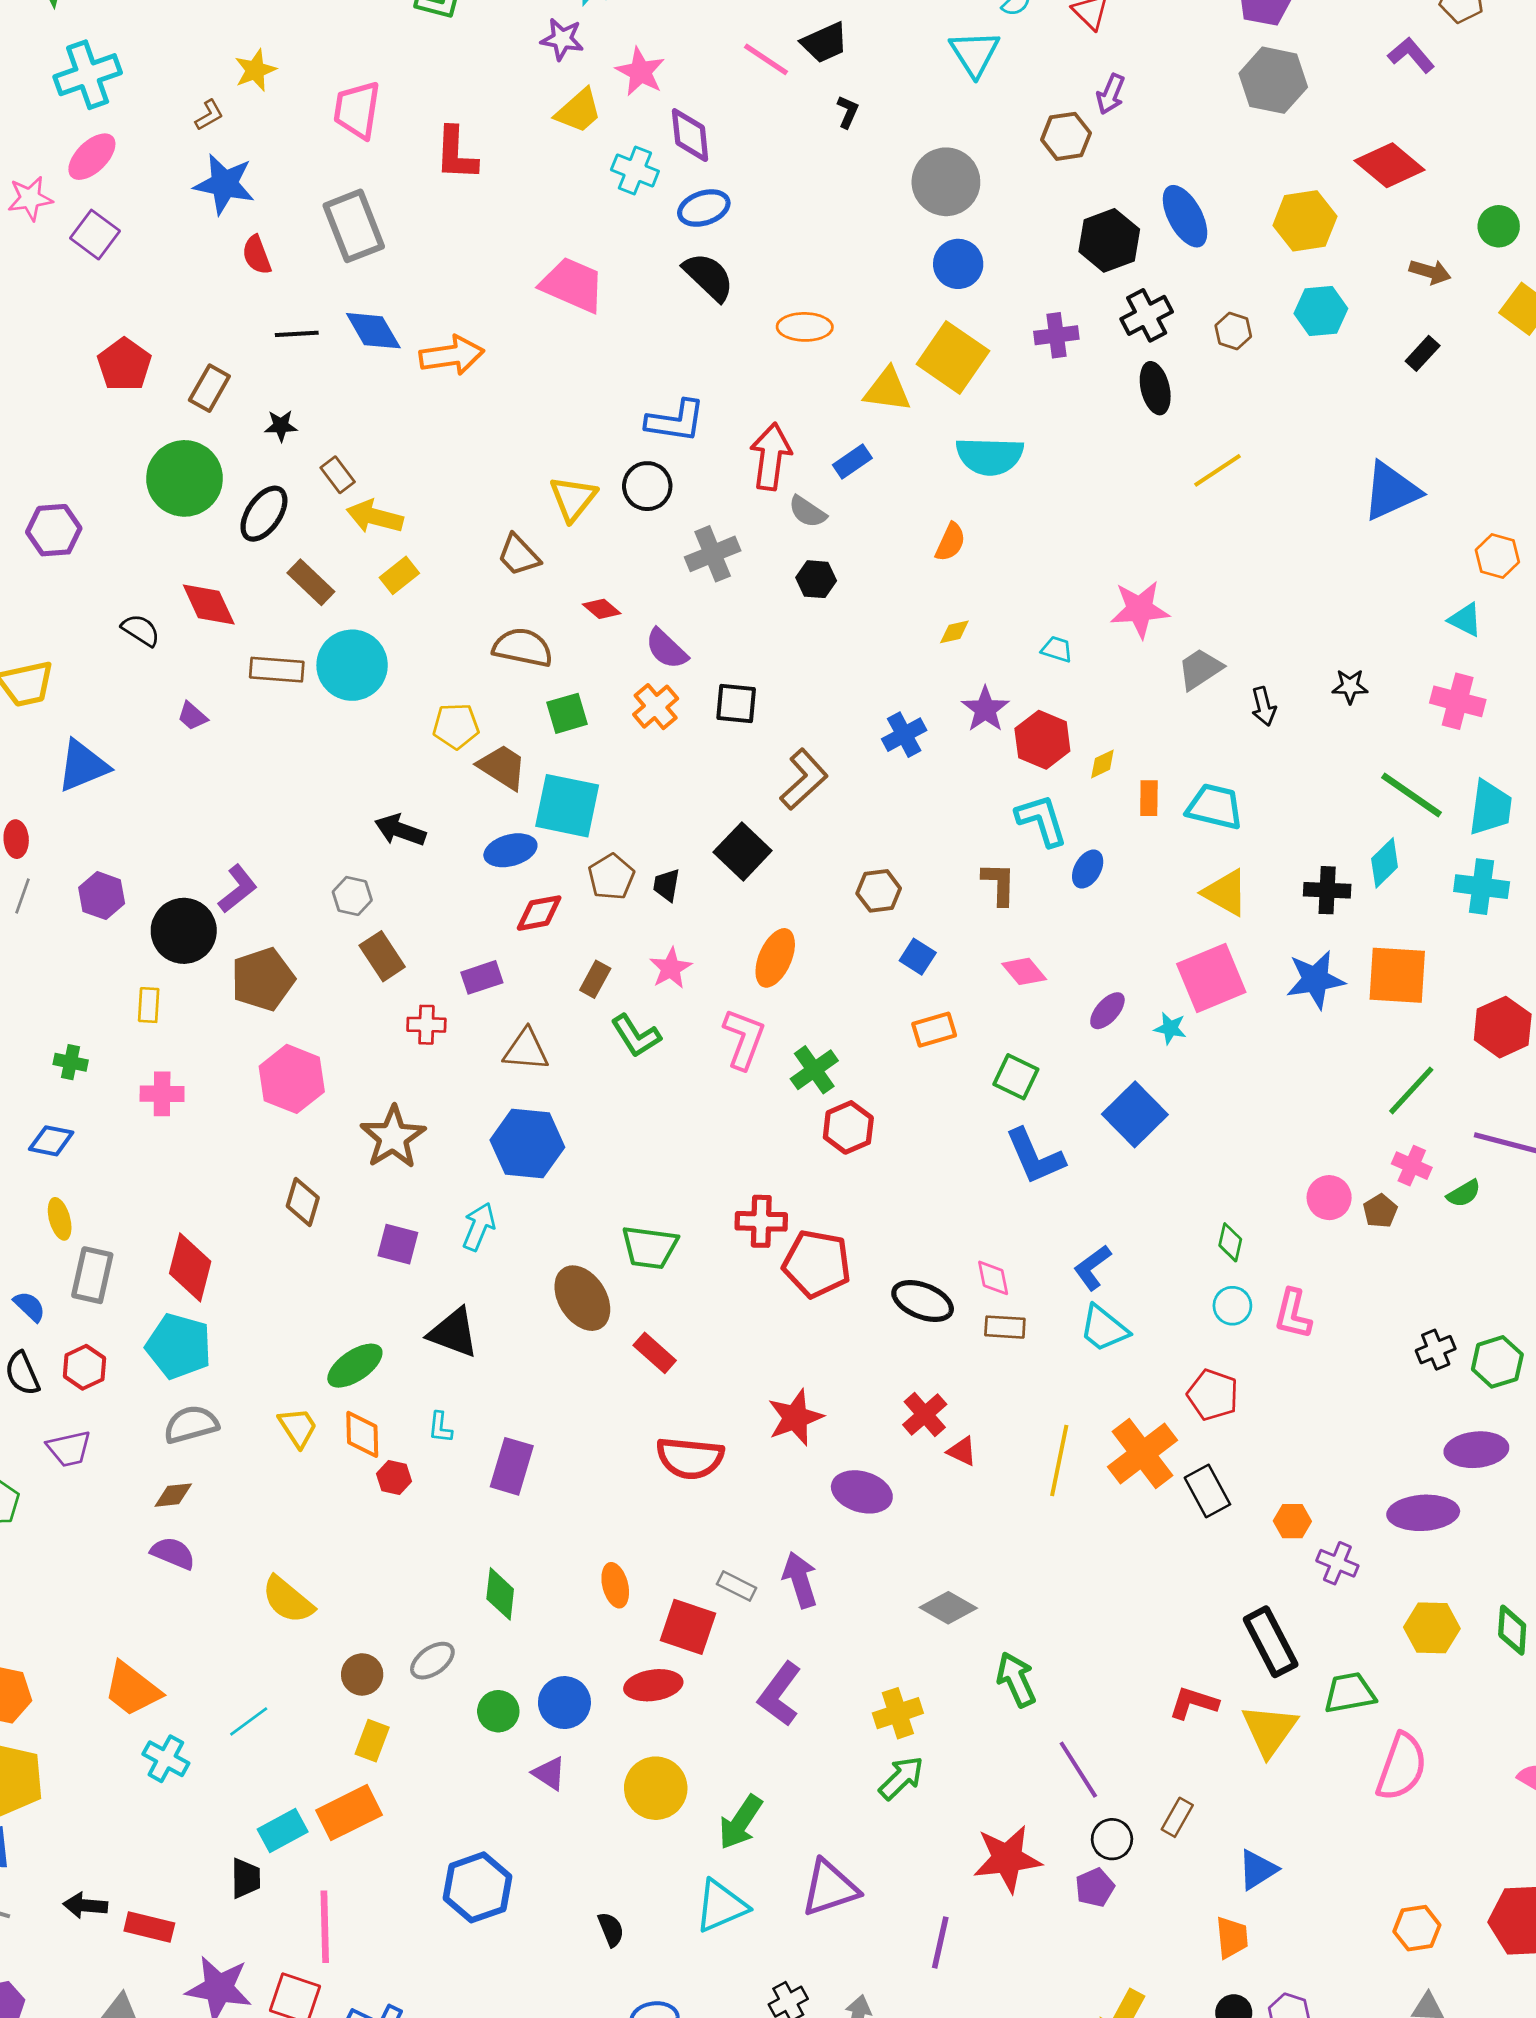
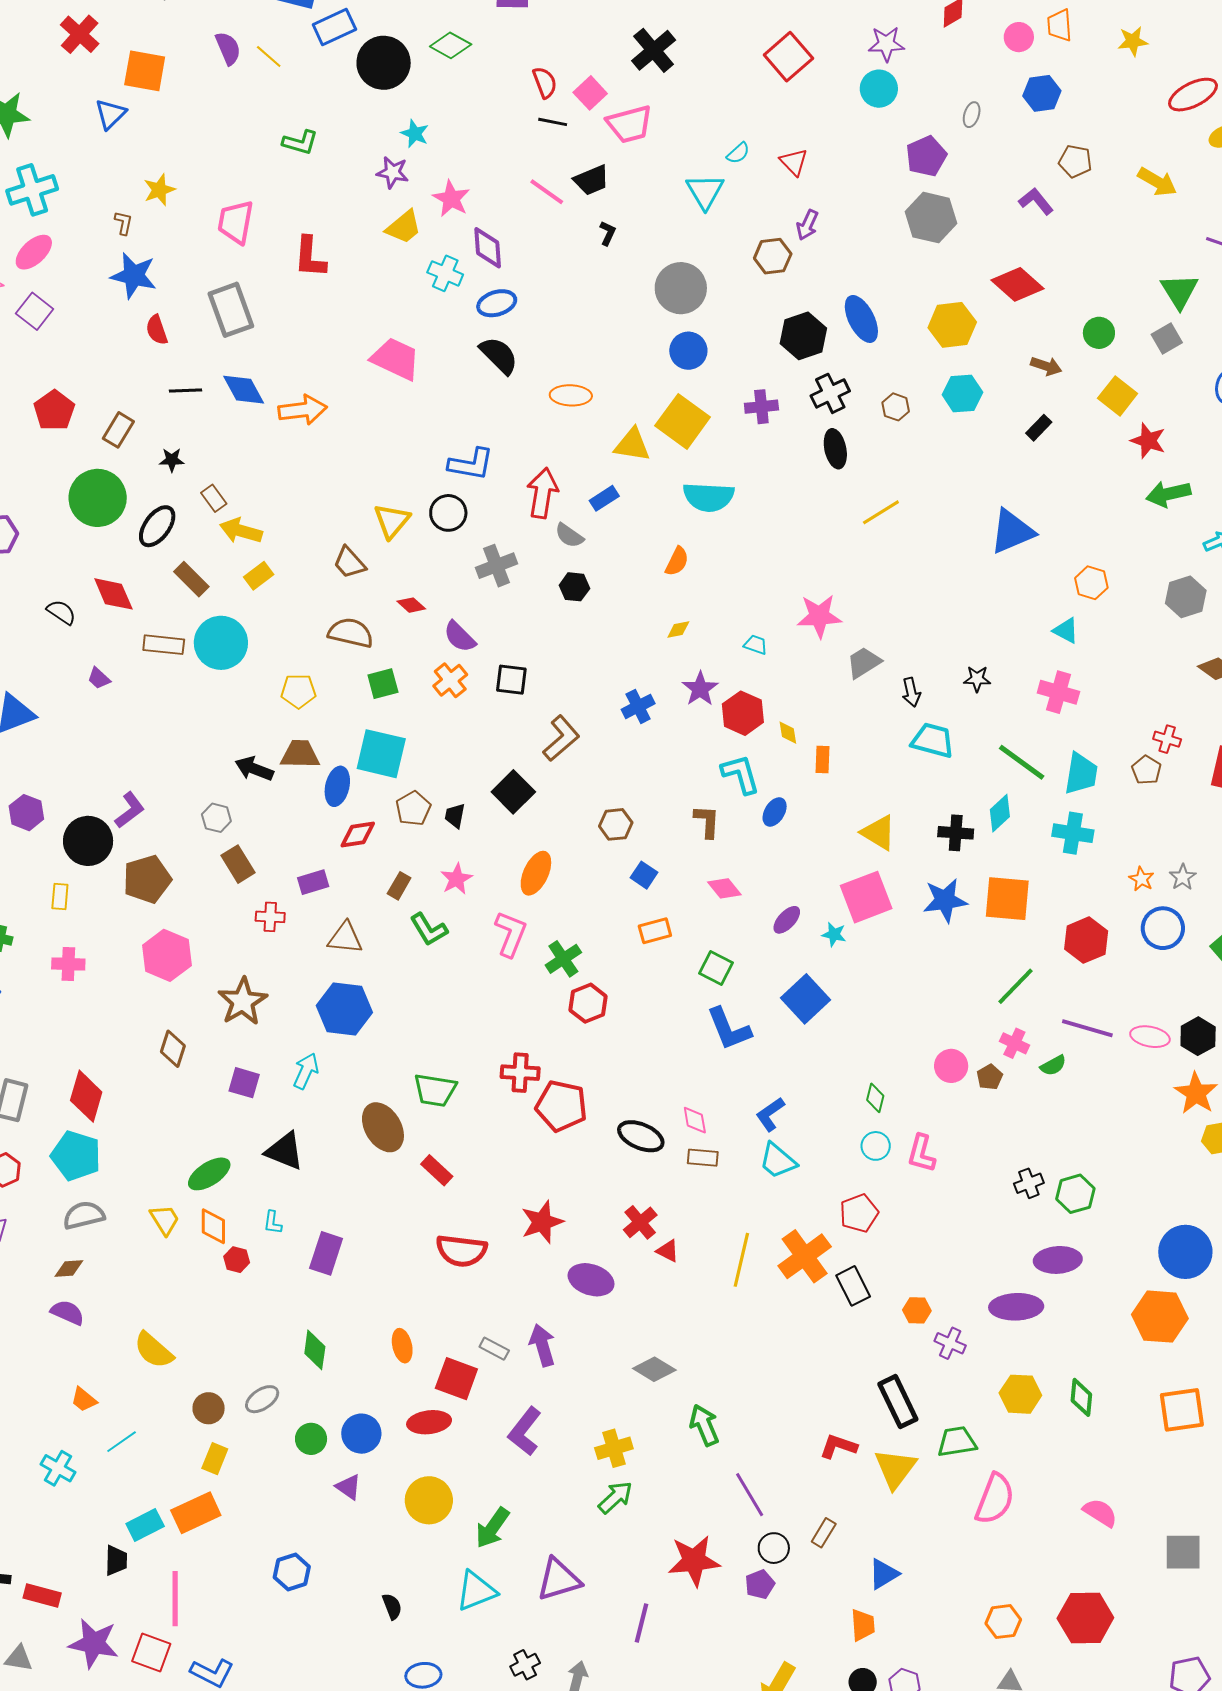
brown L-shape: (209, 115) -> (123, 223), turned -50
yellow diamond: (1102, 764) -> (788, 733), turned -75
brown trapezoid: (502, 767) -> (300, 754), moved, turned -33
cyan trapezoid: (1215, 807) -> (933, 740), moved
blue ellipse: (510, 850) -> (337, 786), turned -63
red pentagon: (1213, 1395) -> (859, 1213), turned 30
orange trapezoid: (132, 1689) -> (84, 1400), moved, size x0.6
blue hexagon: (478, 1887) -> (292, 1572), size x0.7

